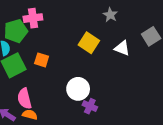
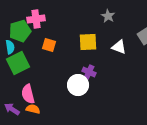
yellow square: (89, 43) -> (88, 42), turned -36
orange square: (42, 60) -> (49, 45), moved
purple cross: (90, 106) -> (89, 72), moved

